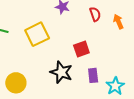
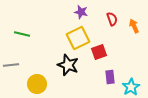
yellow square: (37, 34) -> (78, 38), moved
black star: (61, 72) -> (68, 65), moved

